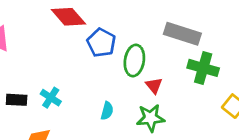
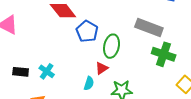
red triangle: (154, 86) -> (102, 68), moved, turned 32

